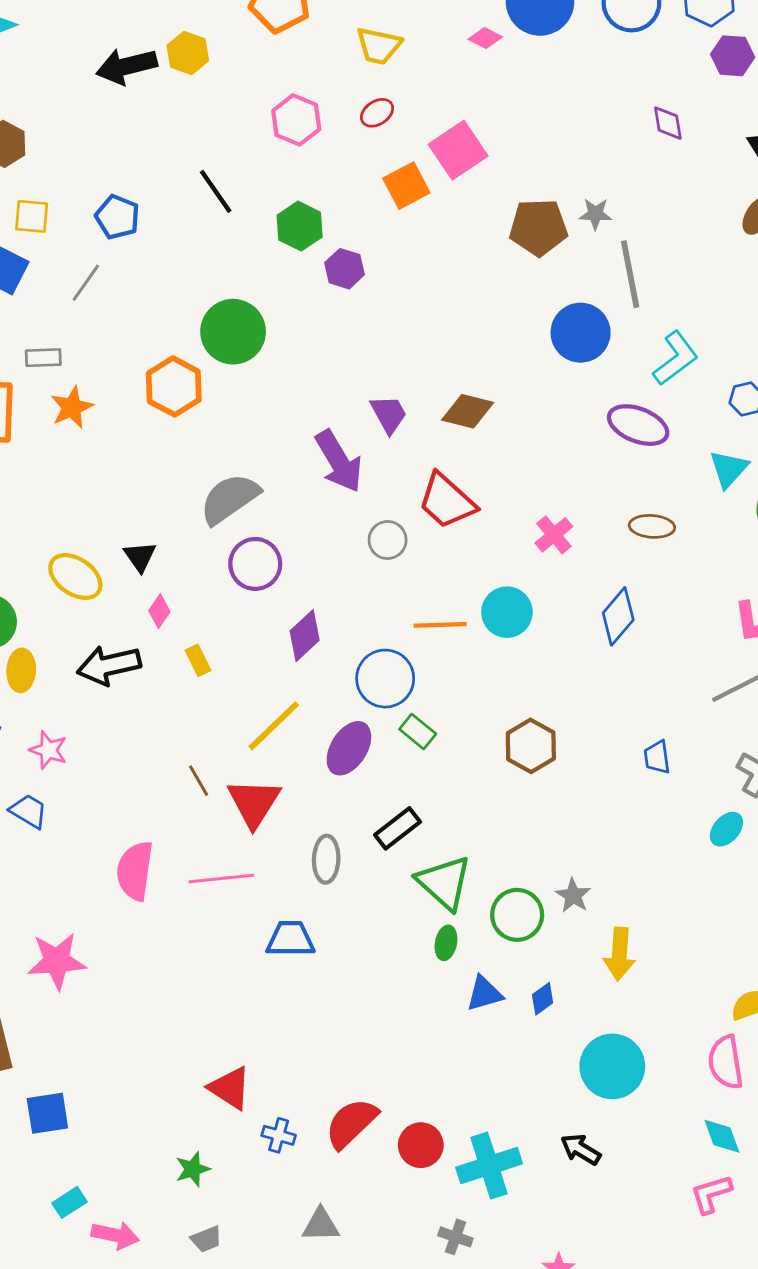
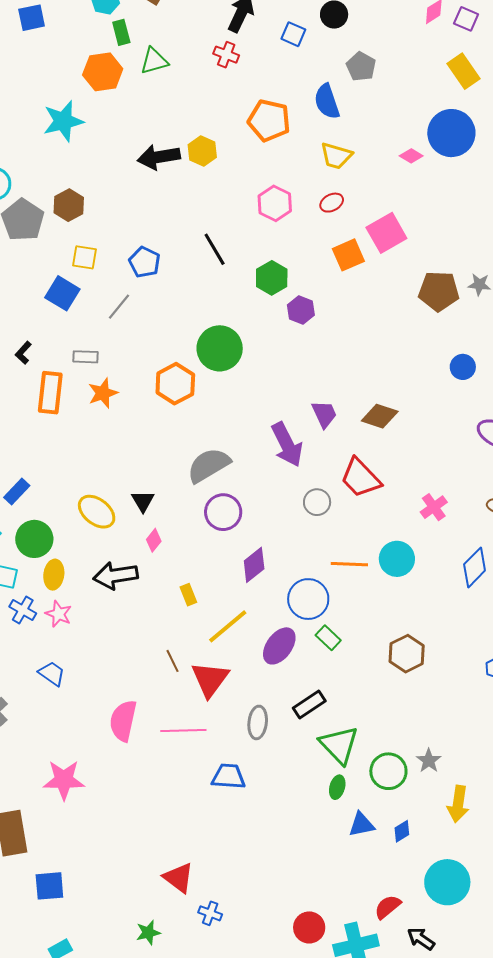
blue circle: (581, 333) -> (463, 367), size x0.6
yellow rectangle: (198, 660) -> (188, 595), moved
pink star: (48, 750) -> (59, 614), moved
red semicircle: (351, 1123) -> (388, 907), moved, size x0.7

